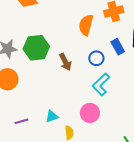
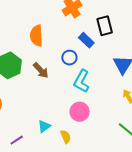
orange semicircle: (86, 25) -> (36, 36), moved

